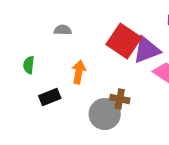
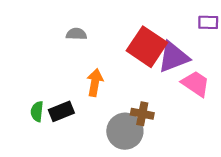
green semicircle: (29, 65) -> (37, 111), moved

